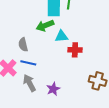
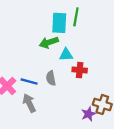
gray semicircle: (23, 45) -> (51, 78), moved
purple star: (53, 89) -> (88, 114), moved

